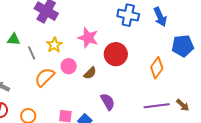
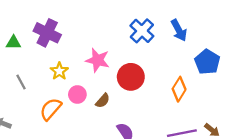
blue cross: (128, 15) -> (142, 31), turned 35
green triangle: (14, 39) -> (14, 43), moved
blue pentagon: (183, 46) -> (207, 62), turned -30
gray line: (32, 53) -> (21, 82), moved

